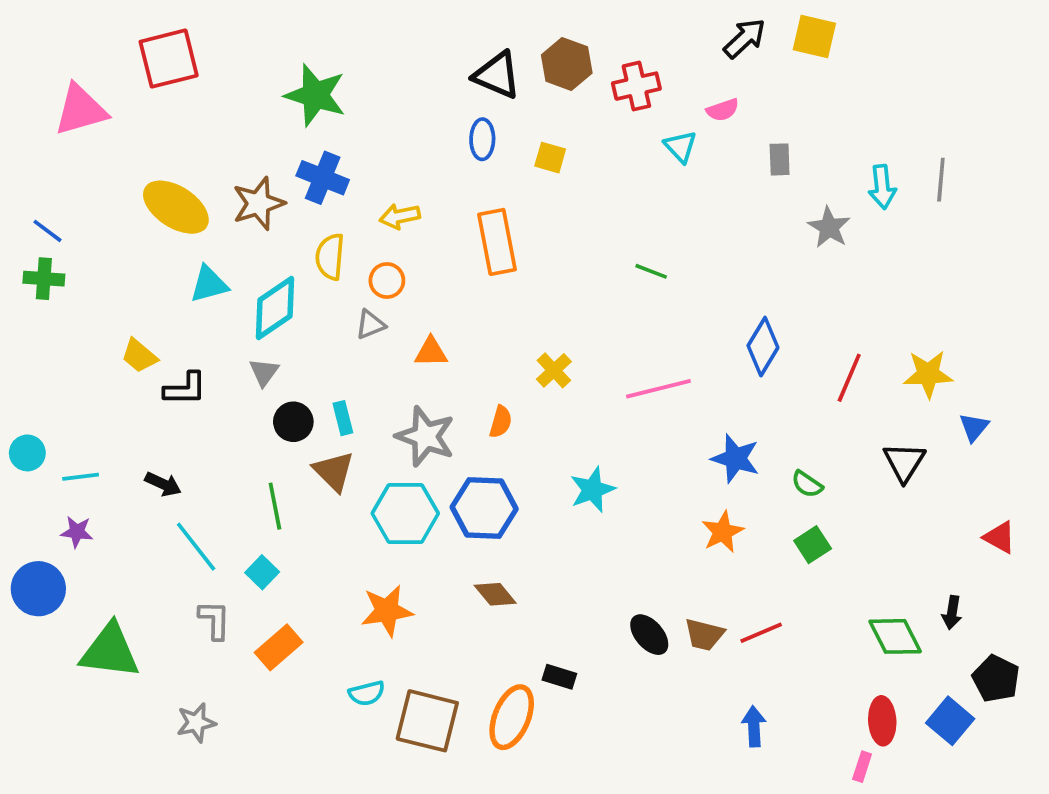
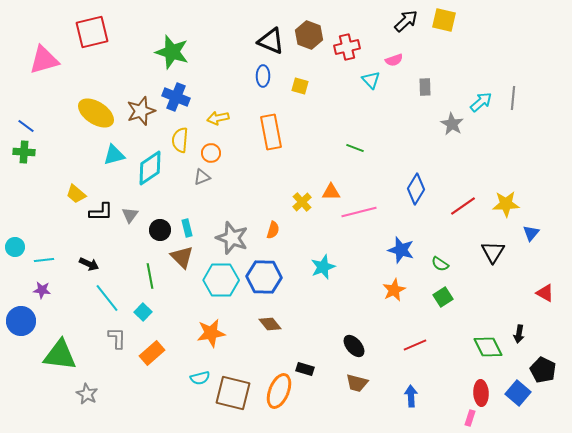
cyan arrow: (882, 187) -> (481, 102), turned -125
orange triangle: (431, 352) -> (331, 192), moved
gray triangle: (264, 372) -> (130, 215), moved
red line: (849, 378) -> (463, 206), turned 32
brown trapezoid: (704, 635) -> (357, 383), moved
gray star: (196, 723) -> (87, 394), moved, turned -30

